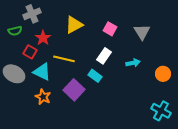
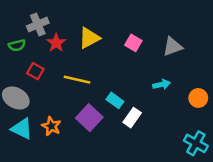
gray triangle: (142, 32) -> (173, 47), turned 42
red star: (43, 38) -> (56, 43), moved
white rectangle: (104, 56) -> (132, 118), moved
cyan triangle: (42, 72) -> (22, 129), moved

